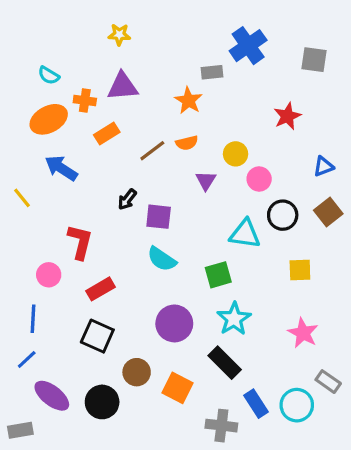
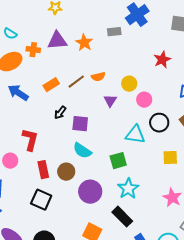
orange star: (188, 100) -> (84, 43), moved
orange rectangle: (107, 133) -> (51, 85), moved
red rectangle: (100, 289) -> (43, 170), turned -72
brown circle: (137, 372) -> (66, 172), moved

